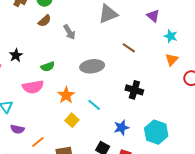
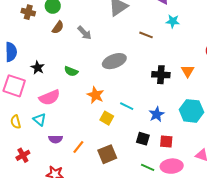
cyan star: (171, 36) -> (173, 21), moved
orange triangle: (172, 59) -> (188, 71), moved
green semicircle: (48, 67) -> (71, 71), turned 56
pink semicircle: (33, 87) -> (50, 97), moved
cyan line: (94, 105) -> (127, 106), moved

